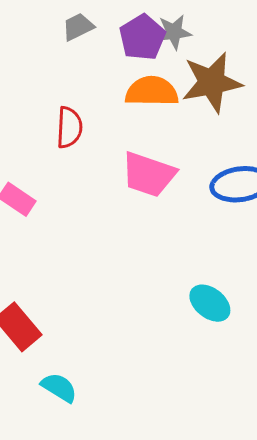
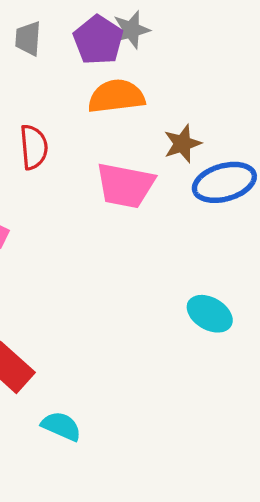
gray trapezoid: (78, 27) -> (28, 38), turned -52
brown star: (212, 82) -> (182, 144), moved, size x0.6

